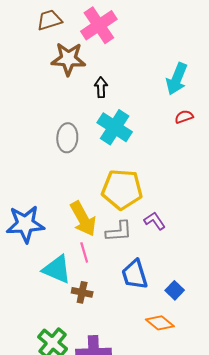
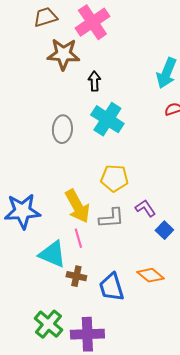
yellow pentagon: (122, 189) -> (114, 178), size x0.7
blue trapezoid: (135, 274) -> (111, 287), moved
blue square: (175, 290) -> (164, 230), moved
orange diamond: (160, 323) -> (150, 275), moved

